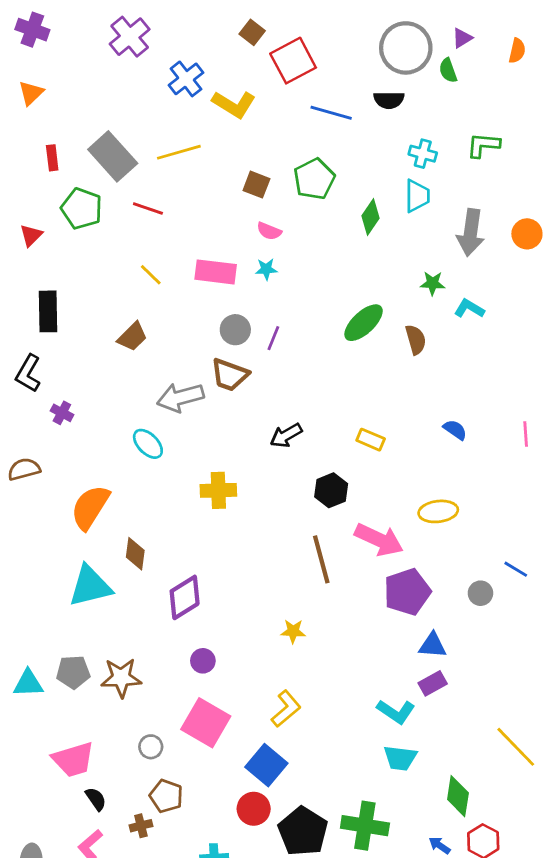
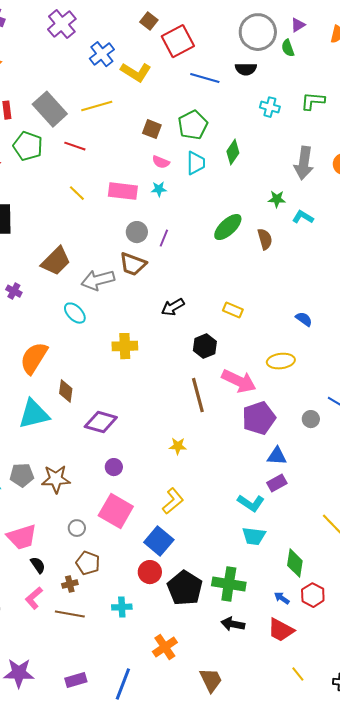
cyan trapezoid: (417, 196) -> (196, 163), moved
brown trapezoid: (132, 337) -> (56, 261), moved, size x1.4
blue semicircle: (455, 430) -> (304, 319), moved
purple diamond: (185, 597) -> (101, 422), turned 48

